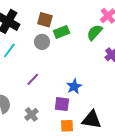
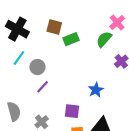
gray circle: (42, 42) -> (37, 67), moved
blue star: (74, 86) -> (96, 90), moved

